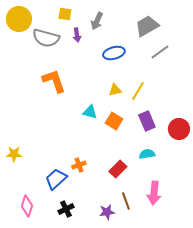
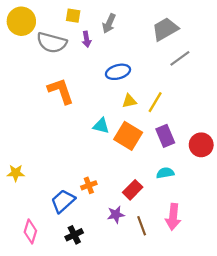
blue ellipse: (114, 53) -> (118, 72), moved
orange square: (114, 121) -> (128, 136), size x1.4
purple star: (107, 212) -> (116, 215), moved

